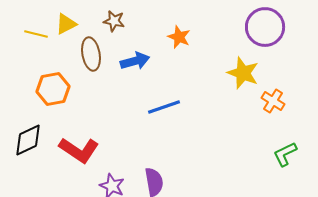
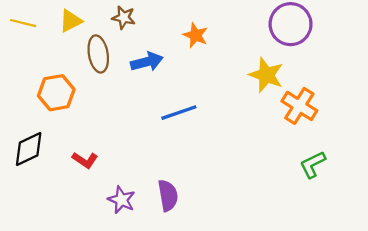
yellow line: (36, 34) -> (23, 23), moved
orange cross: (273, 101) -> (299, 106), size x1.4
red L-shape: (79, 150) -> (85, 160), size x0.6

